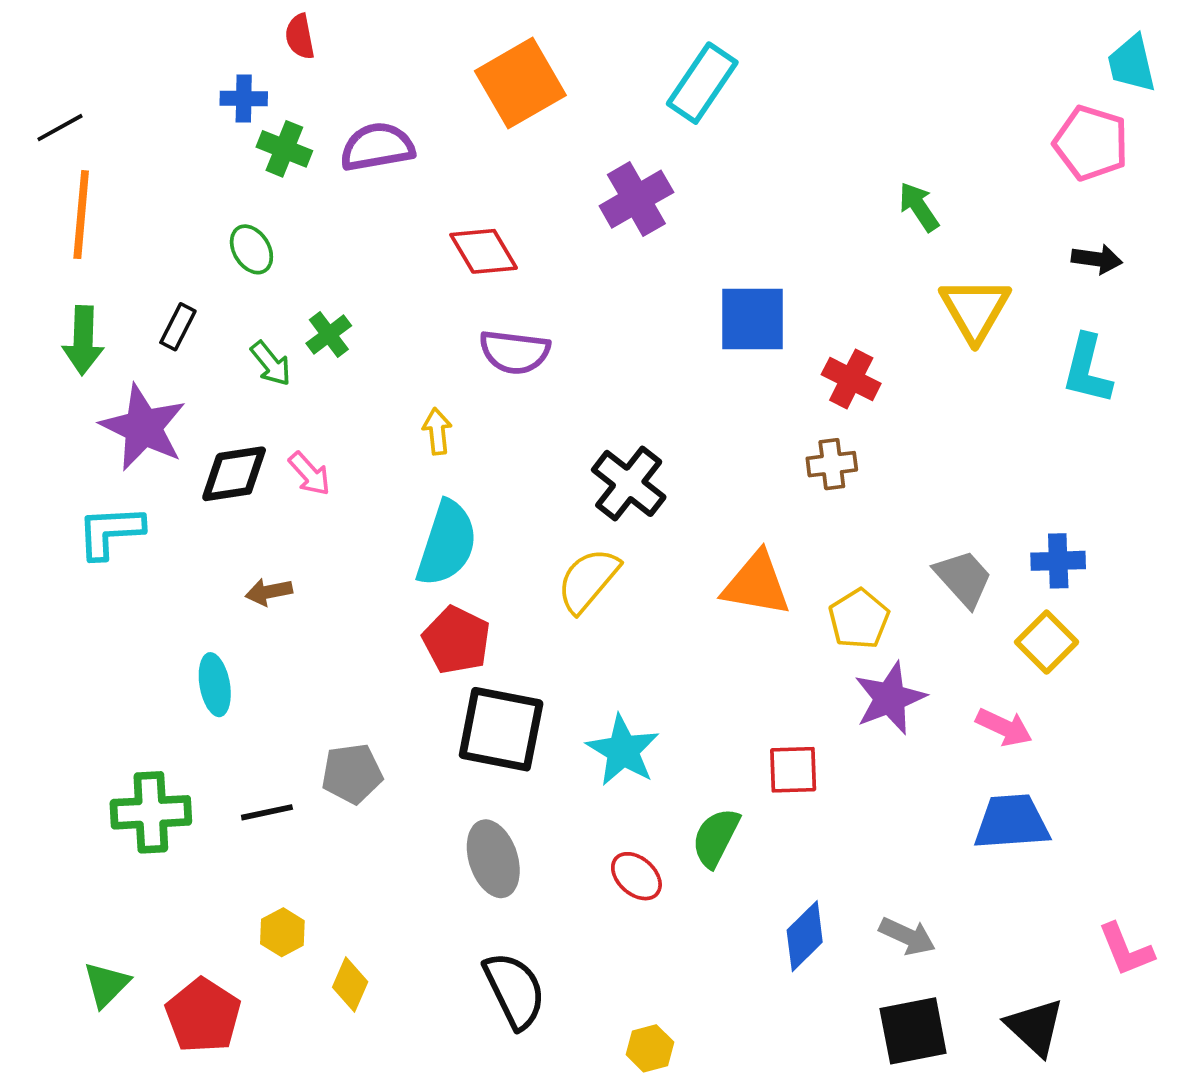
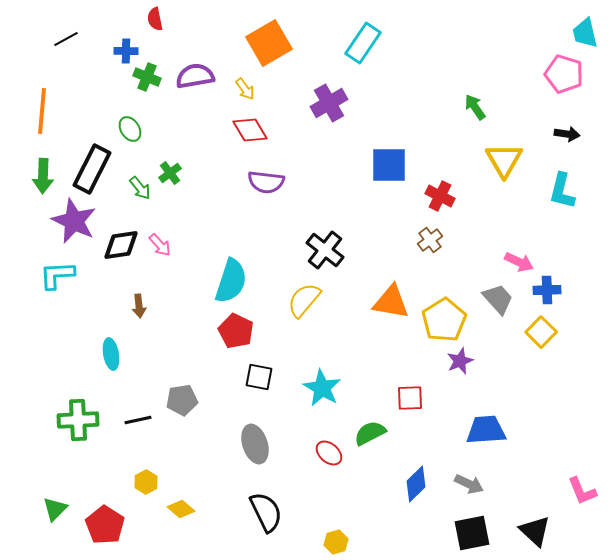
black line: (60, 128) -> (66, 39), moved
black rectangle: (178, 327) -> (92, 169), size x2.0
yellow arrow: (437, 431) -> (245, 89), moved, turned 150
brown cross: (832, 464) -> (430, 240), turned -30
brown arrow: (269, 592) -> (139, 306), turned -85
yellow pentagon: (859, 619) -> (444, 320), size x1.4
purple star: (890, 698) -> (460, 361), size x0.7
pink arrow: (1004, 727) -> (519, 262), moved
black square: (501, 729) -> (259, 377), size x0.6
blue trapezoid: (1012, 822) -> (486, 430), moved
green semicircle: (716, 837) -> (370, 433), turned 36
yellow diamond: (350, 985) -> (181, 509), turned -72

